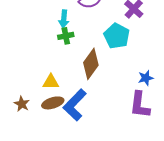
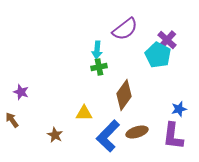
cyan pentagon: (117, 36) -> (158, 55), moved
brown ellipse: (53, 103) -> (137, 132), moved

